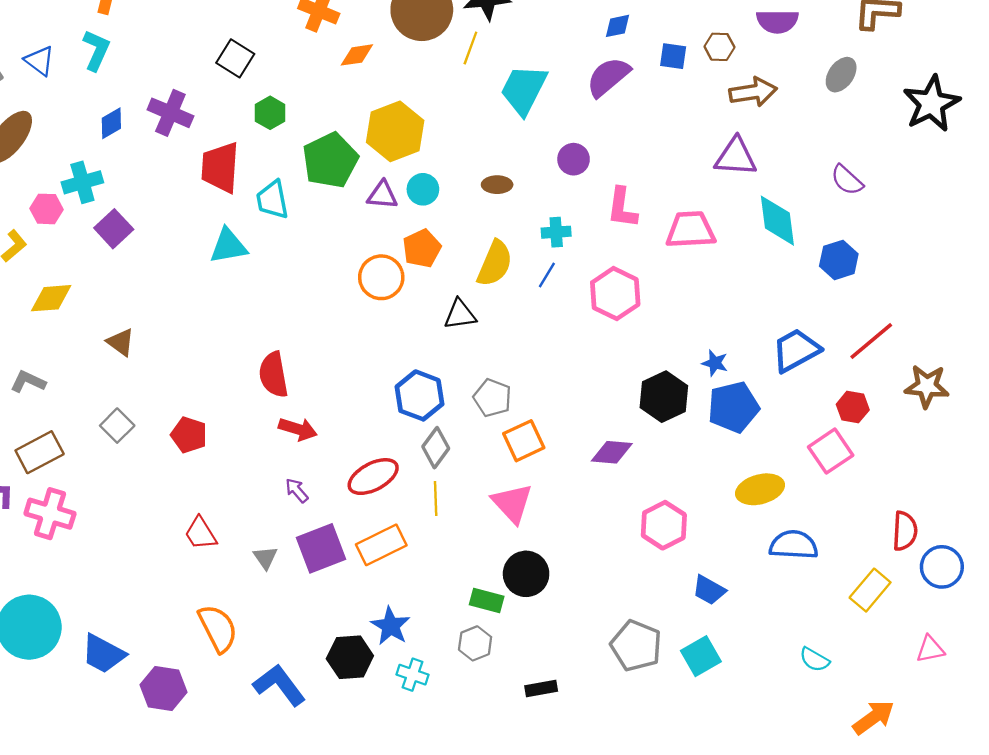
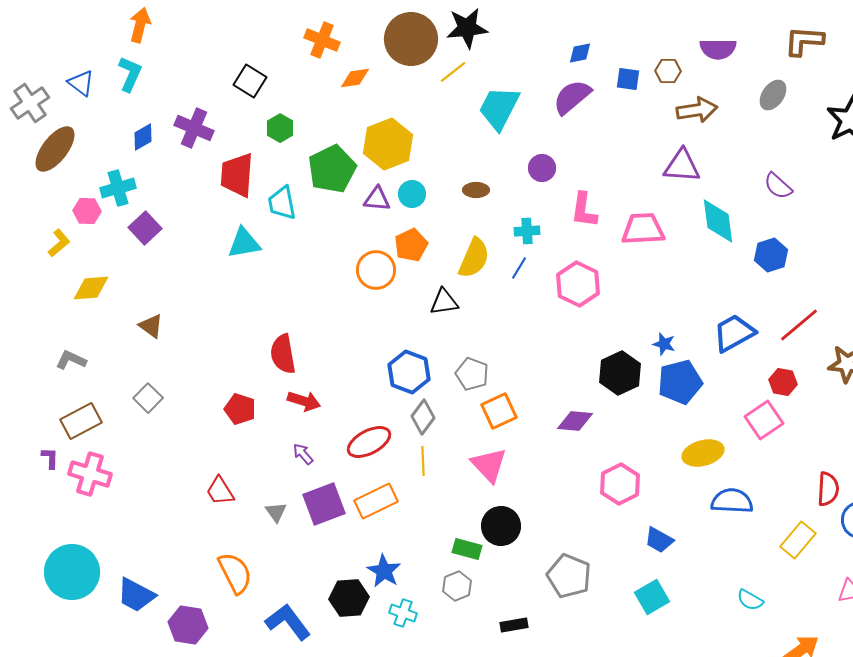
yellow line: (470, 48) -> (453, 72), turned 32
red pentagon: (189, 435) -> (240, 409), moved
gray pentagon: (636, 646) -> (569, 576), moved

